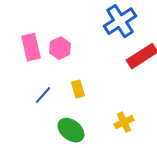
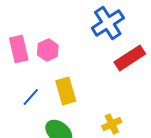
yellow rectangle: (78, 89) -> (66, 91), size x1.5

